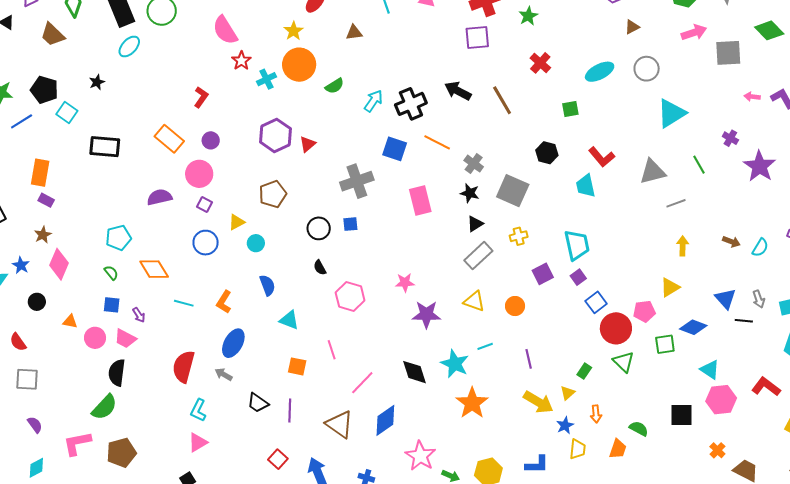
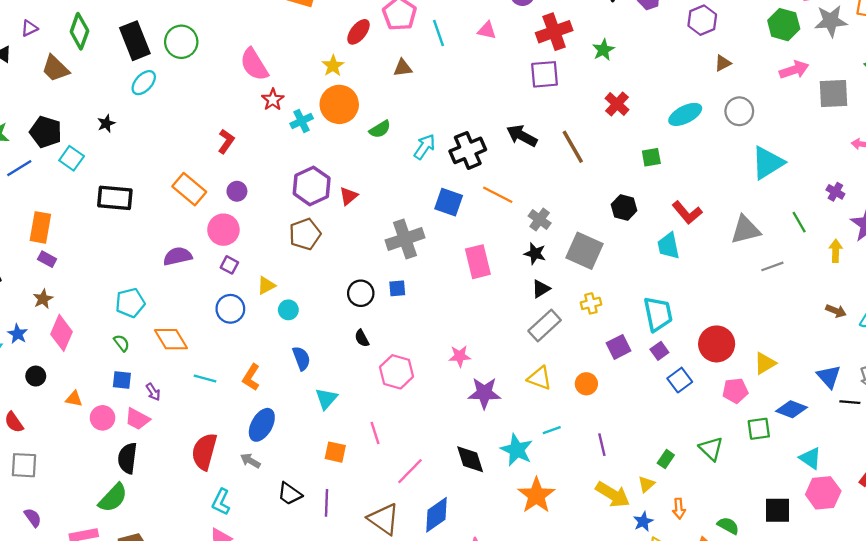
brown pentagon: (273, 194) -> (305, 234), moved
yellow arrow: (683, 246) -> (836, 251), moved
cyan triangle: (289, 320) -> (326, 399), turned 50
red circle: (616, 328) -> (717, 344), moved

